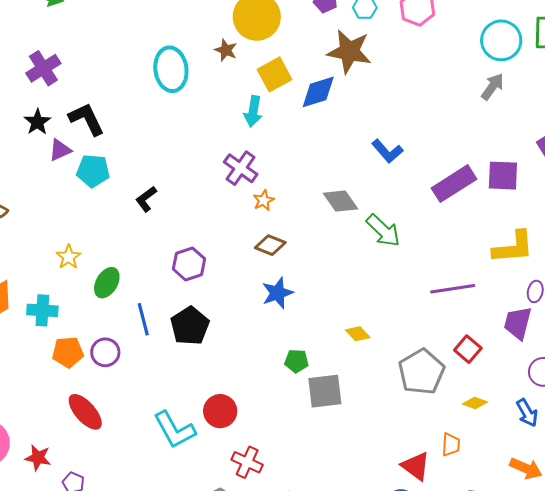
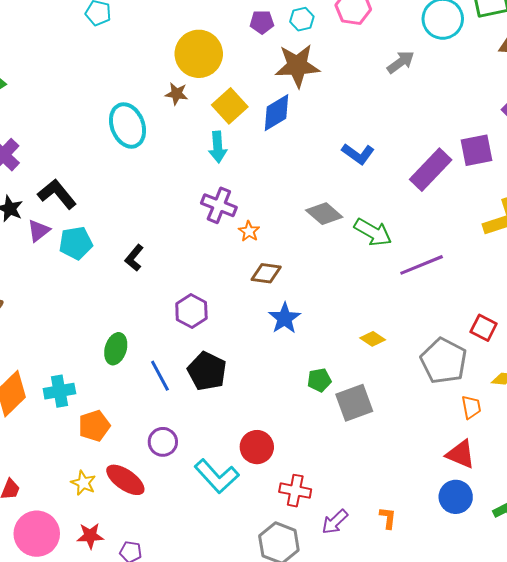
gray arrow: (492, 87) -> (401, 62), moved, turned 32
yellow star: (69, 257) -> (83, 483), moved
purple line: (453, 289) -> (422, 265), moved
purple circle: (105, 352) -> (163, 442), moved
orange trapezoid: (451, 445) -> (471, 407), moved

